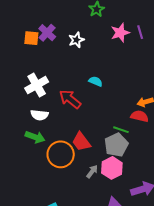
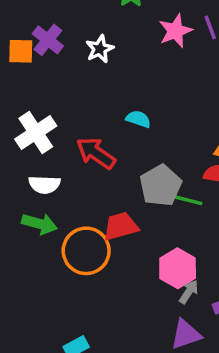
red trapezoid: (81, 142) -> (121, 226), turned 115
gray pentagon: (116, 145) -> (161, 185), moved
gray arrow: (92, 171) -> (189, 292), moved

